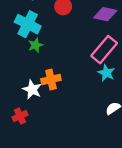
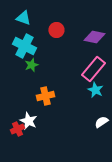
white star: (32, 89) -> (28, 121), moved

